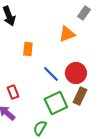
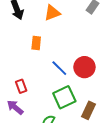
orange triangle: (67, 34) -> (52, 13), moved
brown rectangle: (80, 96) -> (88, 110), moved

